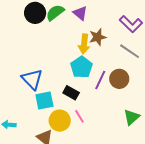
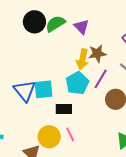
purple line: (100, 80) -> (101, 79), moved
black rectangle: (71, 93) -> (64, 109), turned -35
cyan square: (44, 100) -> (44, 89), moved

